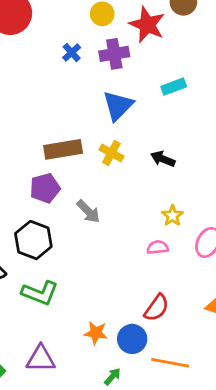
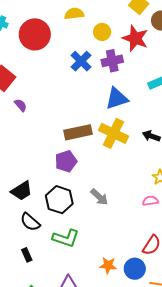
blue cross: (72, 52) -> (81, 61), size x1.5
blue triangle: (118, 106) -> (117, 99), turned 30
yellow cross: (111, 153) -> (113, 133), size x1.6
gray arrow: (88, 211) -> (99, 197), moved

